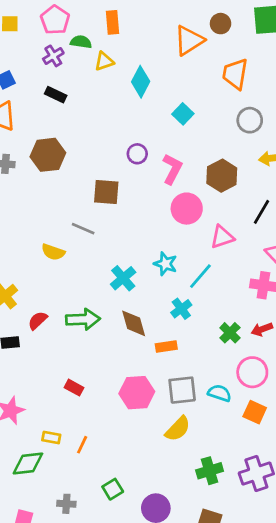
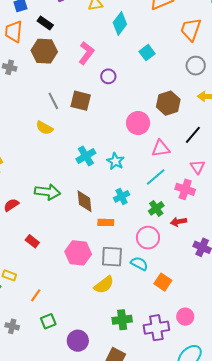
black rectangle: (56, 95) -> (45, 23), moved
brown hexagon: (48, 155) -> (44, 51), moved
pink L-shape: (172, 169) -> (86, 53), moved
gray line: (83, 229) -> (53, 101), moved, turned 30
yellow semicircle: (53, 252) -> (44, 128), moved
cyan line: (200, 276) -> (156, 177), moved
cyan cross: (123, 278) -> (86, 156), moved
red semicircle: (38, 320) -> (11, 205), moved
green cross: (230, 333) -> (156, 208), moved
pink circle: (252, 372) -> (148, 238), moved
orange line: (82, 445) -> (36, 295), moved

